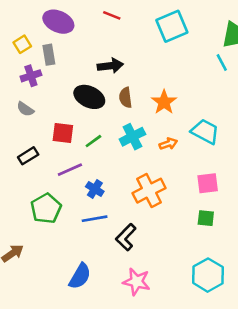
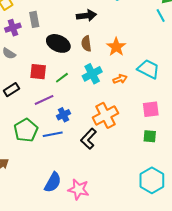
gray rectangle: (49, 55) -> (34, 19), moved
black arrow: (110, 66) -> (86, 16), moved
blue cross: (95, 189) -> (63, 115), turned 32
blue line: (95, 219) -> (53, 134), moved
black L-shape: (126, 237) -> (89, 139), moved
pink star: (136, 282) -> (78, 189), moved

